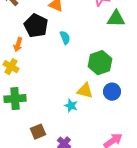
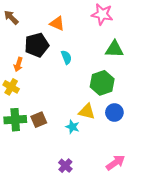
green triangle: (116, 19) -> (114, 49), moved
black pentagon: (36, 26) -> (37, 45), turned 30
brown square: (38, 132) -> (39, 120), moved

